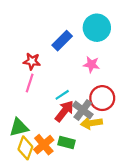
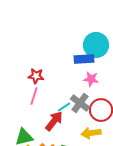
blue rectangle: (62, 41) -> (84, 59), moved, turned 42
gray cross: (83, 110) -> (80, 103), moved
red arrow: (64, 111) -> (54, 121), moved

